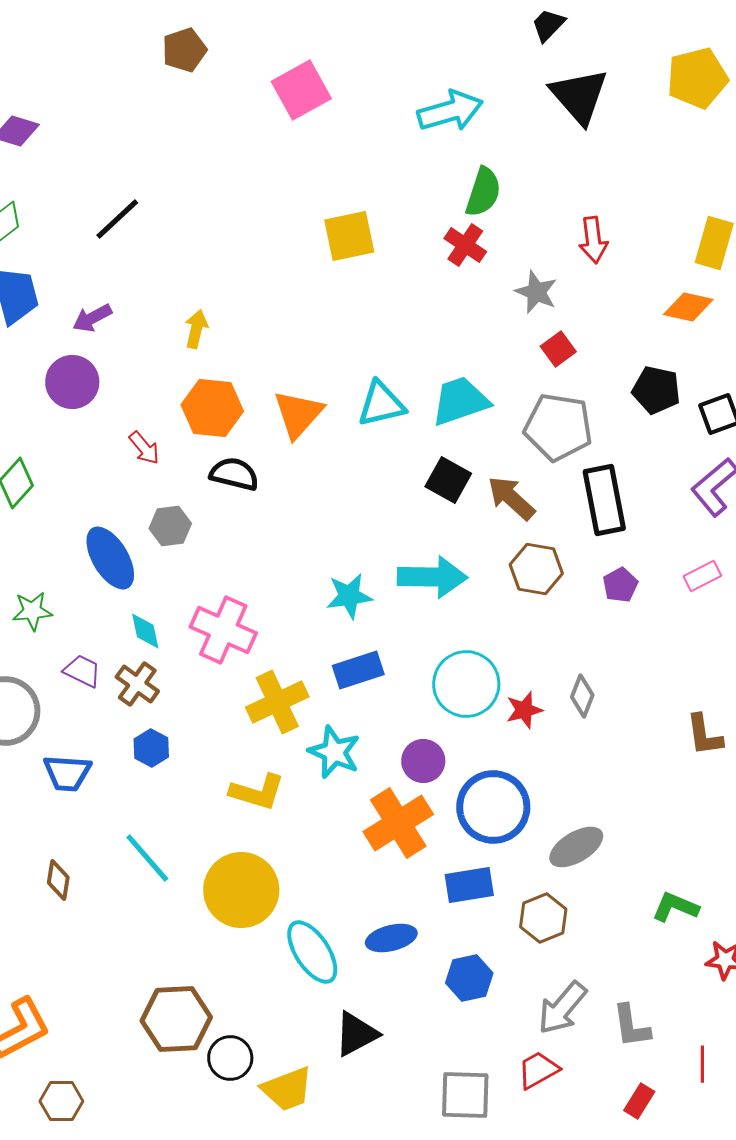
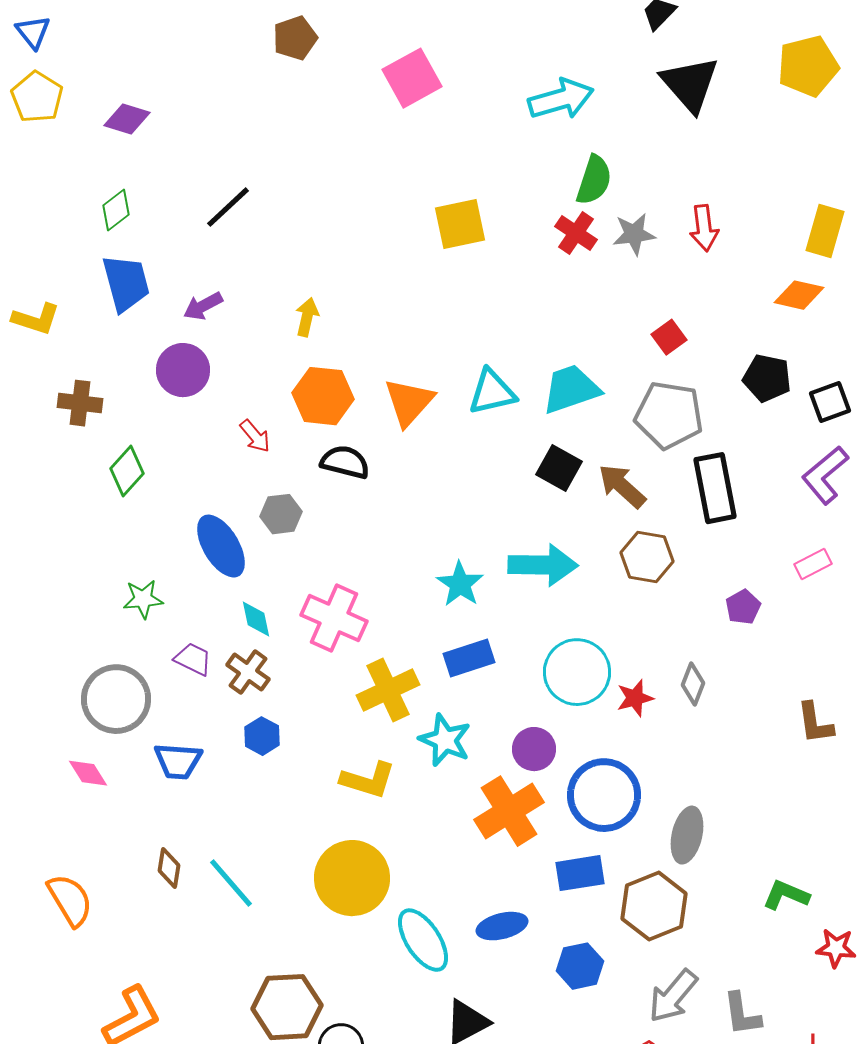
gray star: (536, 292) -> (634, 234), moved, turned -30
purple pentagon: (620, 585) -> (743, 607), moved
cyan star: (349, 596) -> (460, 584), turned -30
gray ellipse: (576, 847) -> (687, 835), turned -46
cyan line: (147, 858) -> (231, 883), moved
brown hexagon: (543, 918) -> (654, 906), size x1.4

